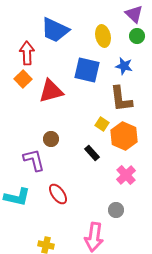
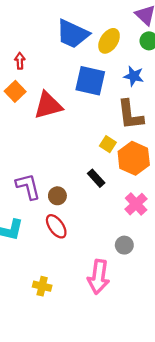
blue trapezoid: (55, 30) -> (73, 34), moved
yellow ellipse: (103, 36) -> (109, 41), turned 45
red arrow: (27, 53) -> (20, 61), size x0.6
brown circle: (51, 139) -> (57, 196), moved

